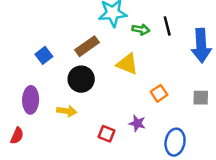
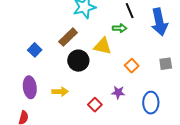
green arrow: (141, 29) -> (120, 28), moved
black circle: (81, 79) -> (78, 61), moved
red square: (106, 134) -> (95, 105), turned 32

